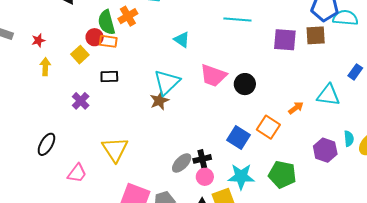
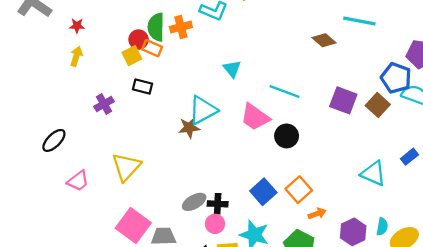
cyan line: (237, 19) -> (284, 92), moved
brown square: (316, 35) -> (378, 105), turned 30
yellow square: (80, 55) -> (132, 56), moved
orange arrow: (296, 108) -> (317, 214), moved

